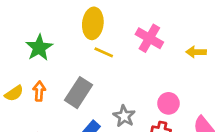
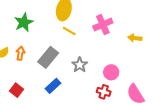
pink cross: (149, 38) -> (103, 25), turned 30
gray star: (124, 116) -> (80, 65), moved

